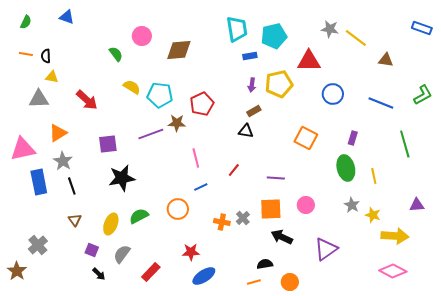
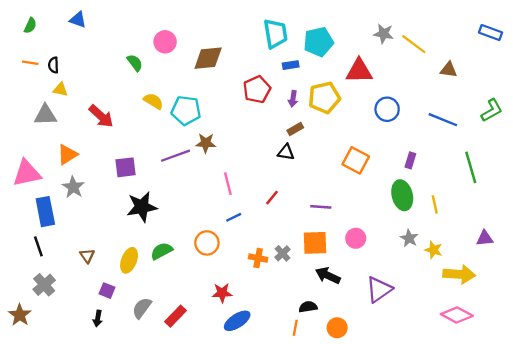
red pentagon: (202, 104) -> (257, 89), moved
black line: (72, 186) -> (38, 246), moved
gray semicircle: (122, 254) -> (142, 308), moved
black arrow: (99, 274) -> (98, 318), moved, turned 56
orange line: (254, 282) -> (295, 328), turned -64

